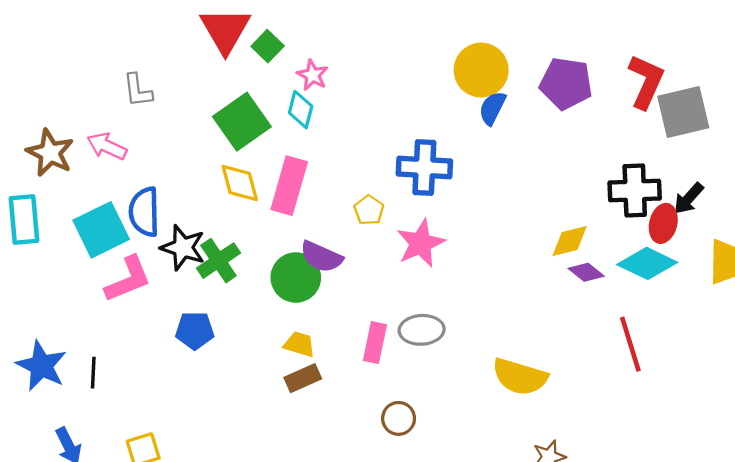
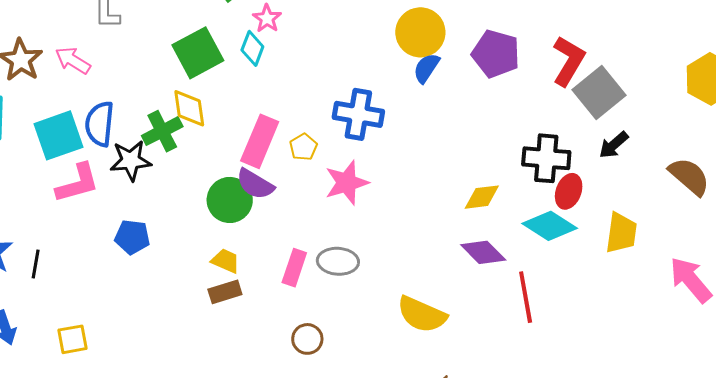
gray square: (683, 112) -> (599, 93), turned -33
pink rectangle: (289, 186) -> (260, 141), moved
black arrow: (689, 198) -> (614, 145), moved
black star: (183, 248) -> (131, 161), turned -30
green cross: (218, 261) -> (162, 131), moved
purple diamond: (586, 272) -> (483, 252), moved, size x1.4

